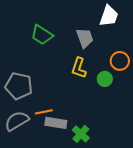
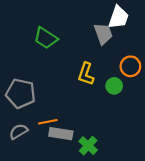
gray trapezoid: (85, 38) -> (103, 34), moved
gray semicircle: (17, 121) -> (18, 132), size x0.7

